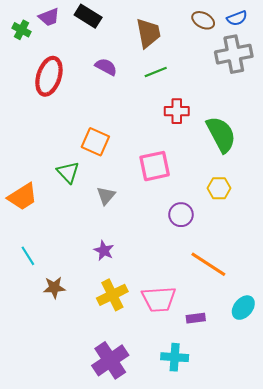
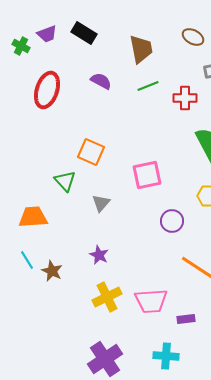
red cross: (177, 111) -> (185, 98), moved
orange trapezoid: (23, 197) -> (33, 217), moved, turned -152
brown star: (54, 288) -> (52, 271), moved, turned 30

